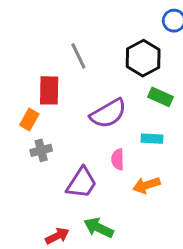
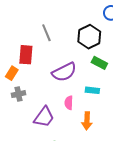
orange arrow: (146, 185) -> (87, 121), turned -72

